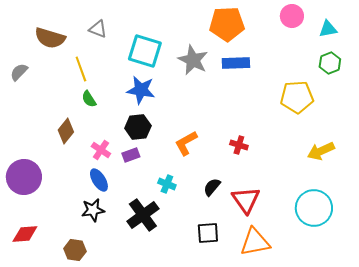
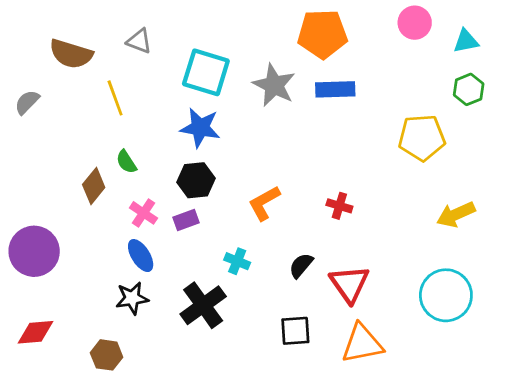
green semicircle: (89, 99) -> (126, 162), moved

